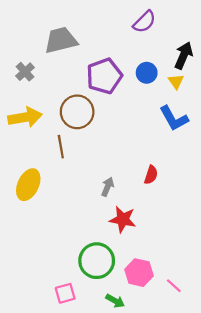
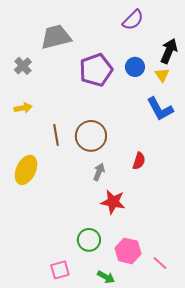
brown circle: (77, 112) -> (91, 136), moved
yellow arrow: (25, 117) -> (23, 108), size x0.6
green circle: (97, 261) -> (89, 240), size x0.7

